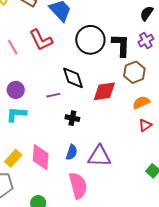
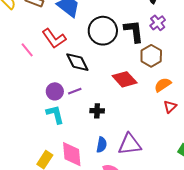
black diamond: (73, 78) -> (77, 62), moved
purple circle: (16, 90) -> (55, 91), moved
red diamond: (104, 91) -> (125, 79), turned 65
cyan L-shape: (16, 114) -> (55, 114), moved, turned 80

